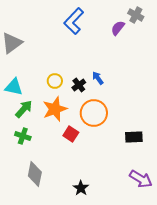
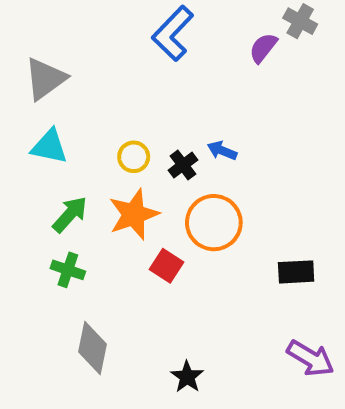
blue arrow: (98, 78) -> (222, 151), turned -32
cyan triangle: (14, 87) -> (49, 147), moved

